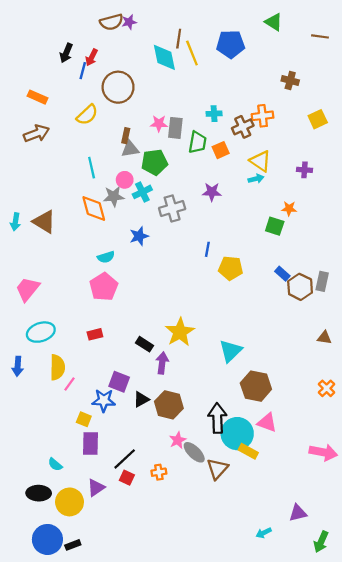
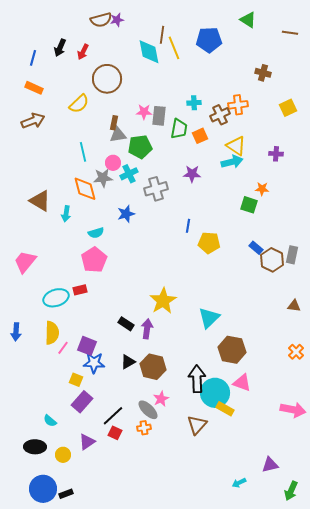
blue line: (83, 71) -> (33, 58), moved
cyan arrow: (256, 179) -> (232, 162), size x1.5
cyan arrow: (15, 222) -> (66, 214), moved
cyan ellipse: (41, 332) -> (56, 298), moved
red rectangle: (95, 334) -> (80, 290), moved
black rectangle: (145, 344) -> (126, 324), moved
purple square: (119, 382) -> (87, 346), moved
purple rectangle: (90, 443) -> (82, 402), turned 40
gray ellipse: (194, 452) -> (148, 410), moved
yellow circle: (70, 502) -> (63, 455), size x0.6

